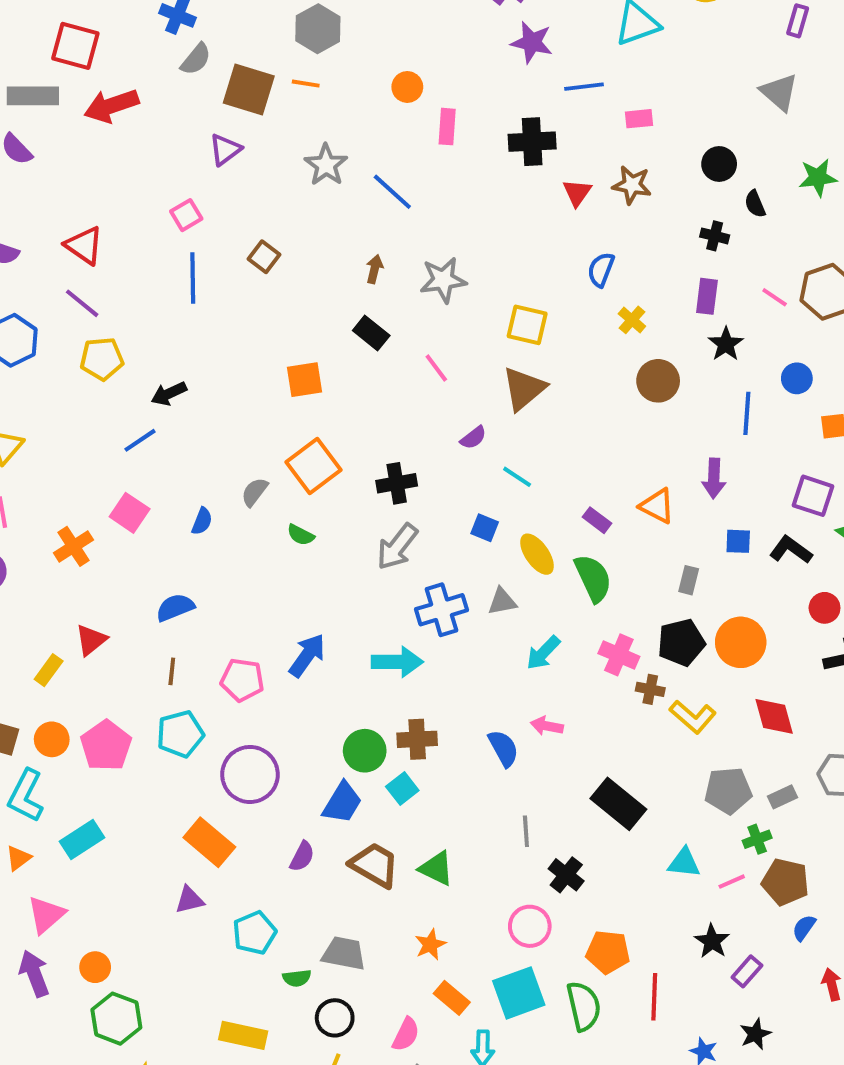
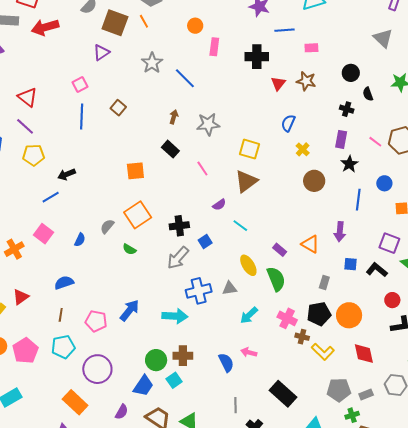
orange line: (306, 84) -> (144, 21), turned 48
blue square: (485, 528) -> (205, 241), moved, turned 32

